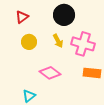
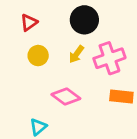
yellow arrow: (58, 41) -> (76, 54), turned 64
pink cross: (83, 44) -> (109, 58), turned -35

